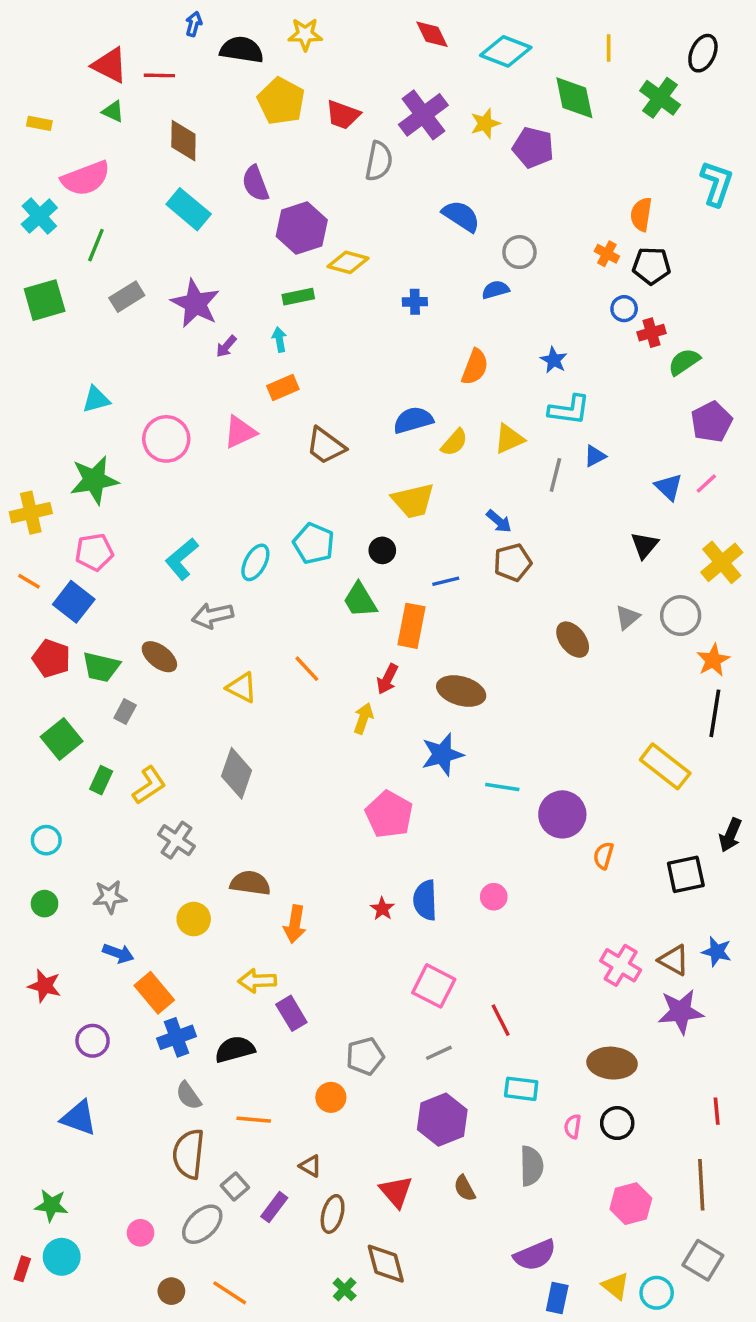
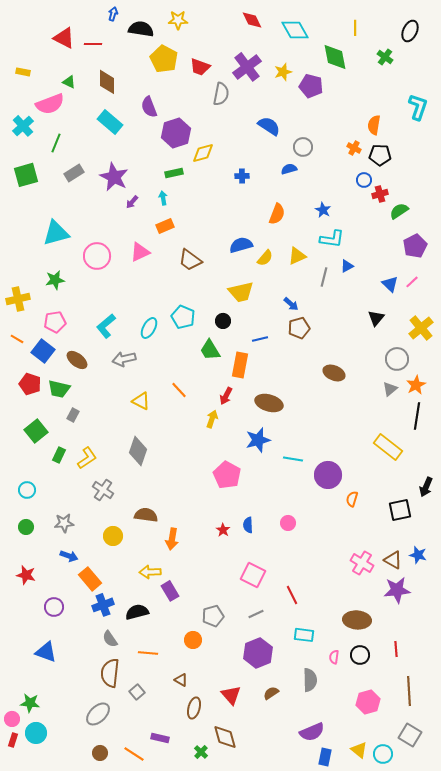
cyan diamond: (506, 51) -> (295, 30), turned 40
green cross: (660, 98) -> (385, 57), size x0.7
green triangle: (113, 111) -> (69, 82), moved
yellow diamond: (348, 262) -> (203, 153), turned -30
cyan triangle: (96, 400) -> (56, 233), size x1.6
green star: (94, 480) -> (55, 280), size x0.7
gray triangle: (627, 617) -> (390, 389), moved
brown ellipse: (573, 640) -> (334, 373), turned -30
brown ellipse: (159, 657) -> (77, 360), moved
blue semicircle: (425, 900) -> (248, 525), size x0.7
red line: (717, 1111) -> (396, 649), moved
brown semicircle: (465, 1188) -> (271, 693), turned 84
purple rectangle: (274, 1207) -> (160, 738), moved, turned 66
gray ellipse: (202, 1224) -> (98, 714), moved
pink circle: (141, 1233) -> (12, 719), moved

